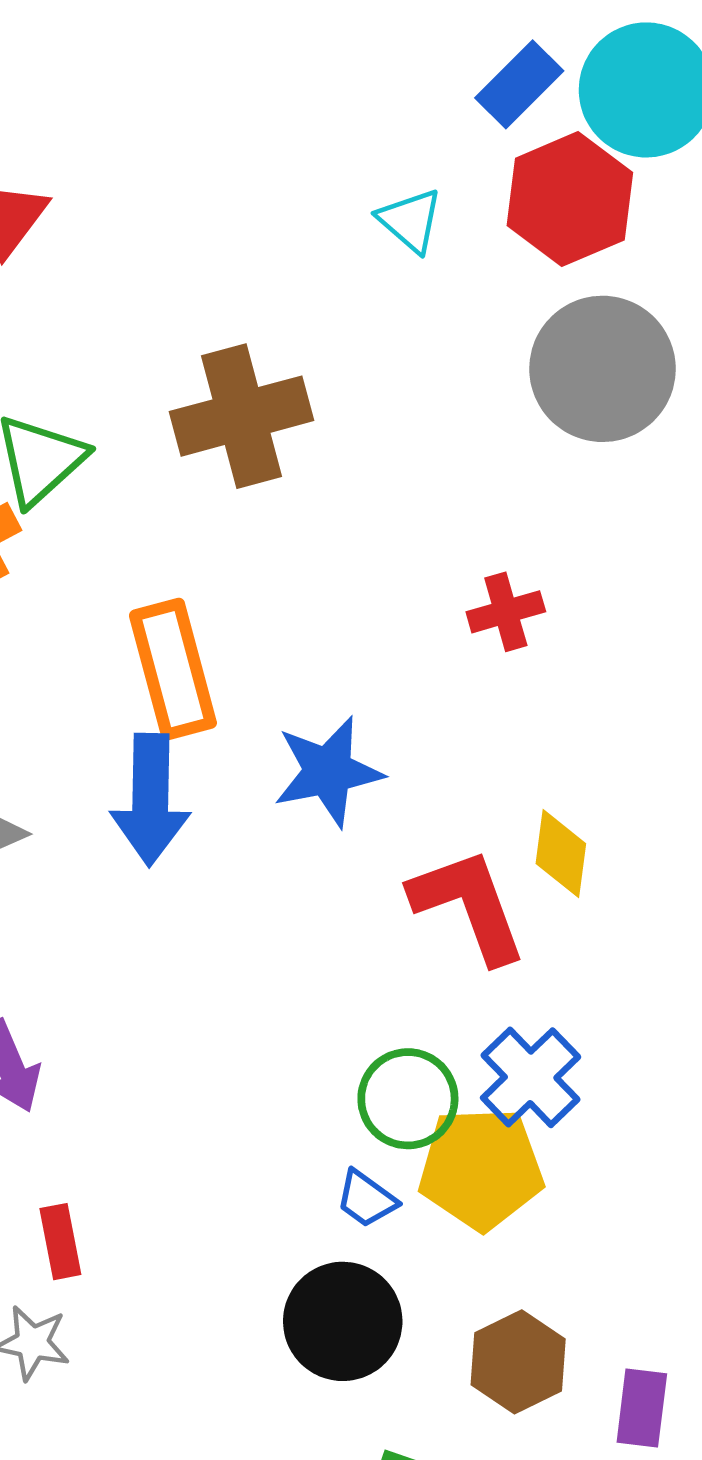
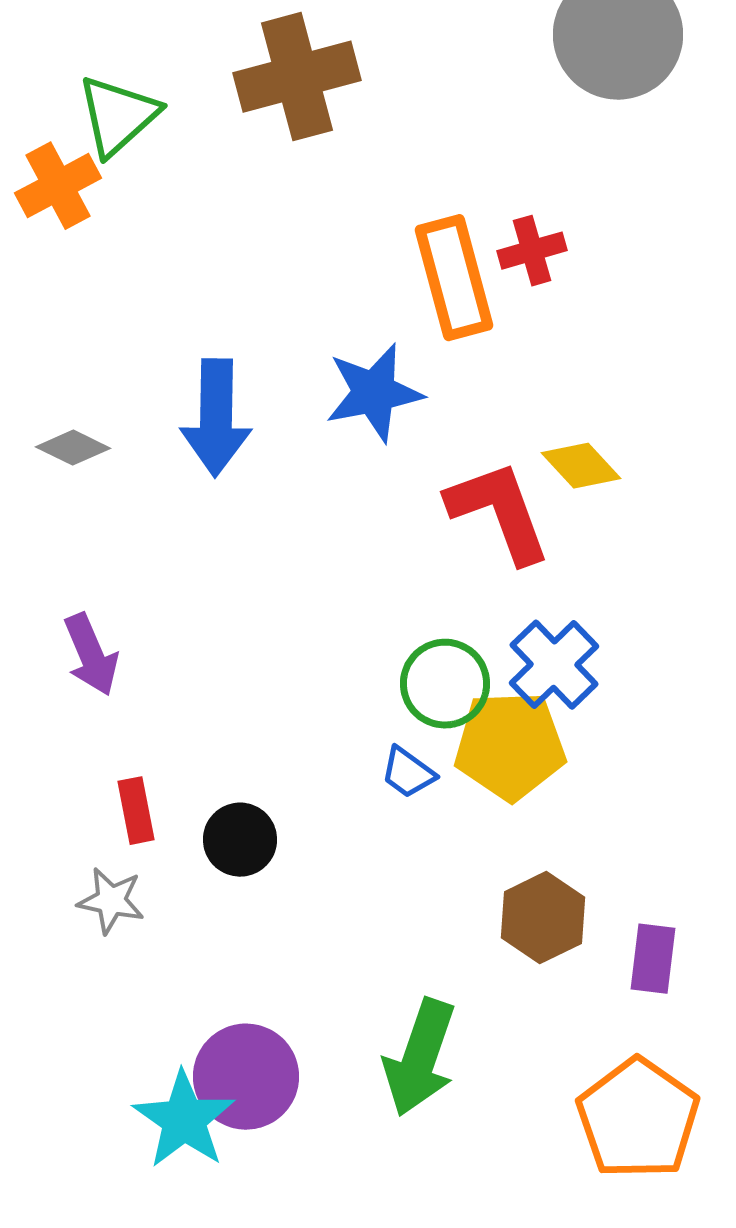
orange rectangle: (173, 669) -> (454, 278), moved
yellow diamond: (561, 854) -> (581, 466), turned -50
black circle: (343, 1321) -> (240, 840), moved, size x0.7

